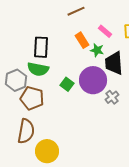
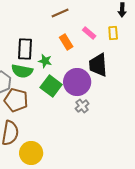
green star: (97, 50) -> (45, 61), moved
green square: (67, 84) -> (51, 86), size x1.5
gray cross: (112, 97) -> (82, 106), moved

